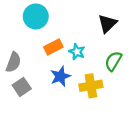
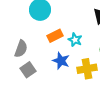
blue star: (60, 76) -> (61, 61), turned -30

